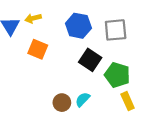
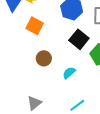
brown circle: (62, 103) -> (44, 58), moved

